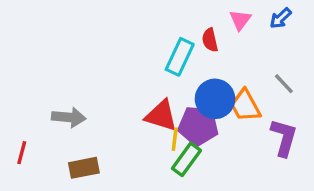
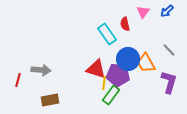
cyan rectangle: (180, 57) -> (107, 34), turned -60
red line: (22, 153) -> (18, 80), moved

